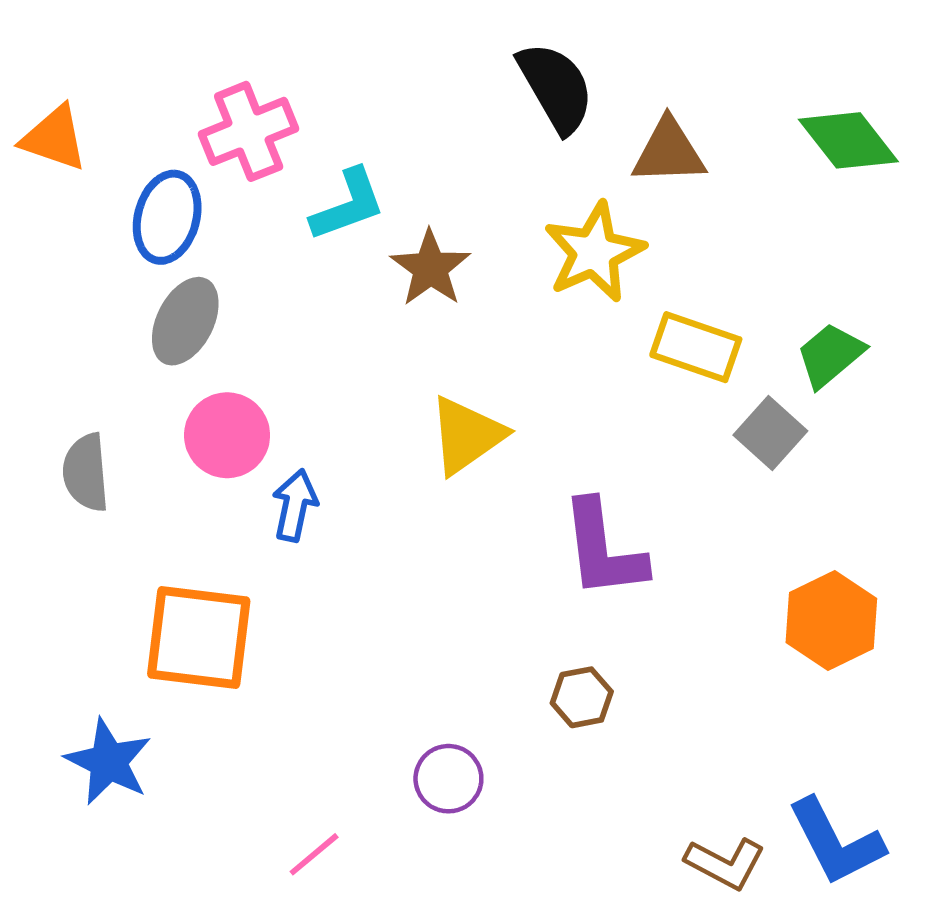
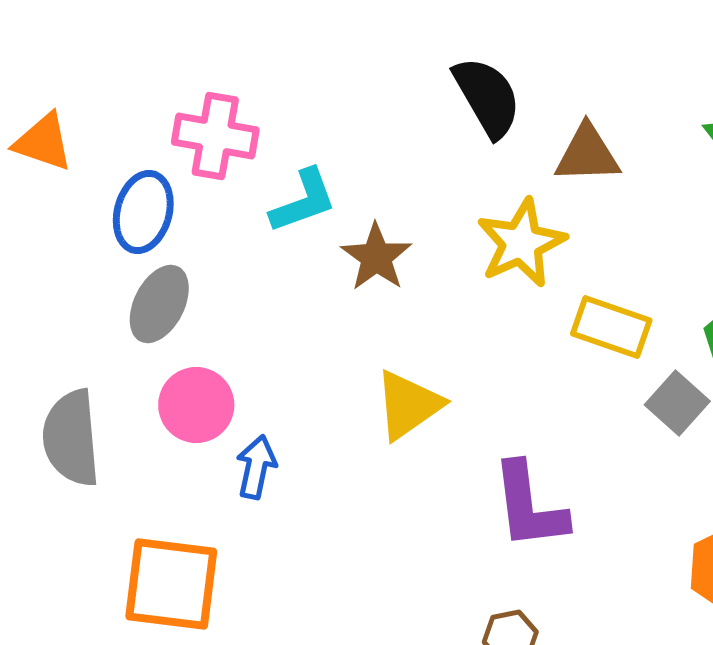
pink cross: (249, 131) -> (215, 136), turned 32
gray semicircle: (86, 473) -> (71, 438), size x1.4

